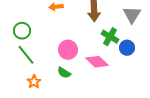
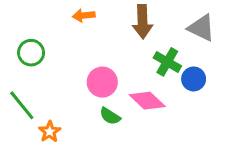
gray triangle: (132, 15) -> (201, 28), turned -36
green line: (26, 55) -> (22, 105), moved
green semicircle: (64, 73) -> (110, 116), moved

